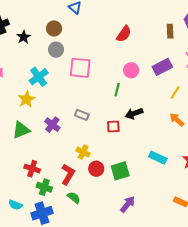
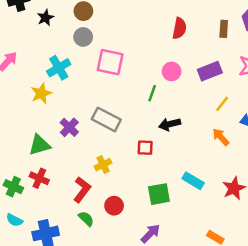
red semicircle: (124, 34) -> (179, 28), moved, turned -30
gray rectangle: (82, 115) -> (106, 119), size x1.6
red square: (113, 126) -> (145, 148), moved
green triangle: (21, 130) -> (39, 145), moved
yellow cross: (83, 152) -> (103, 165), turned 32
red circle: (96, 169) -> (114, 206), moved
green square: (120, 171) -> (159, 194), moved
green cross: (44, 187) -> (13, 187), moved

